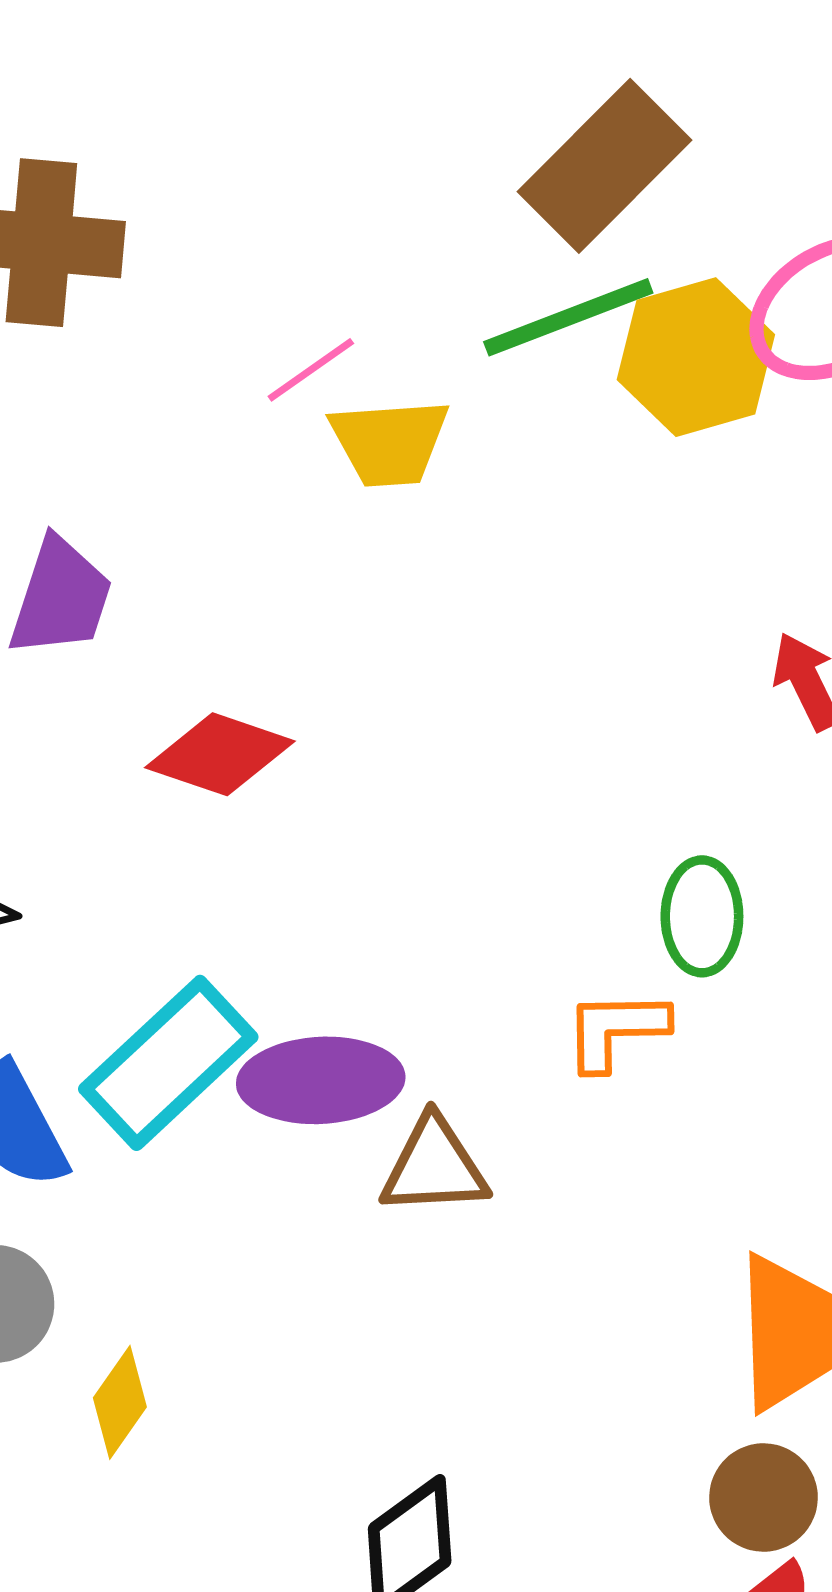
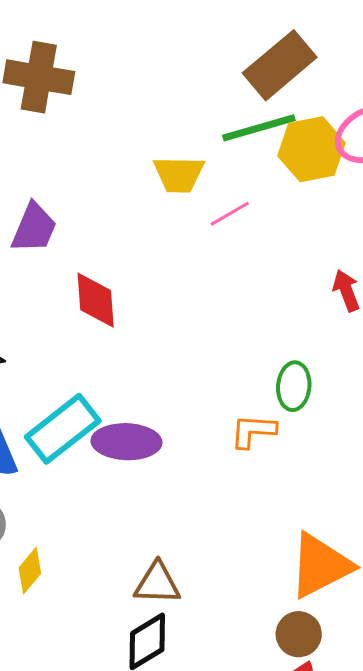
pink line: (311, 370) -> (230, 214), moved
red diamond: (220, 754) -> (96, 300), turned 62
brown triangle: (434, 1167) -> (157, 583), moved

